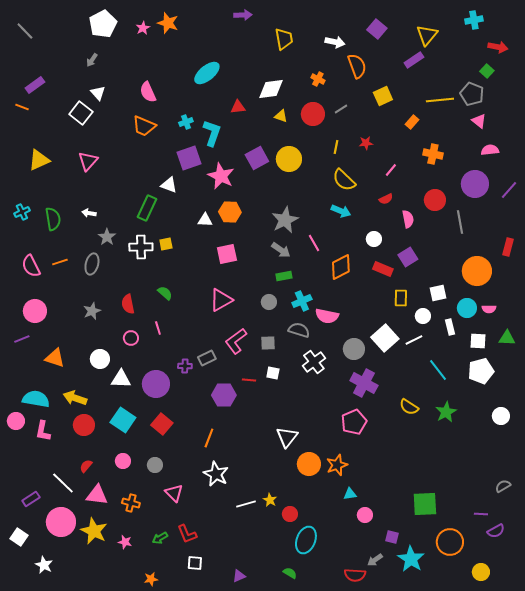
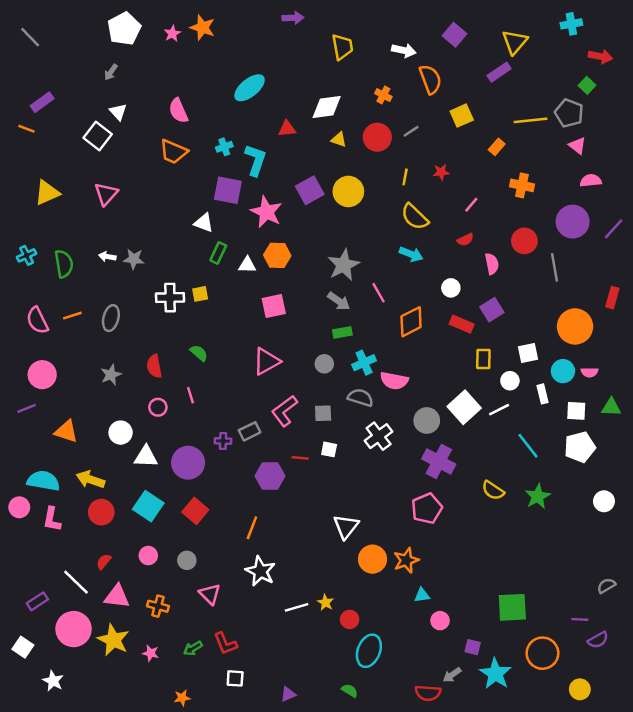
purple square: (189, 158) -> (228, 190), turned 30
green rectangle: (147, 208) -> (218, 253), moved, size x0.7
gray star: (107, 237) -> (134, 259), moved, turned -30

